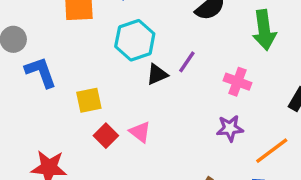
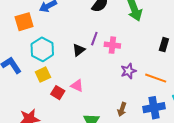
cyan hexagon: (135, 40) -> (42, 49), moved
pink cross: (238, 82) -> (112, 45), moved
orange line: (272, 151) -> (156, 78), turned 70

